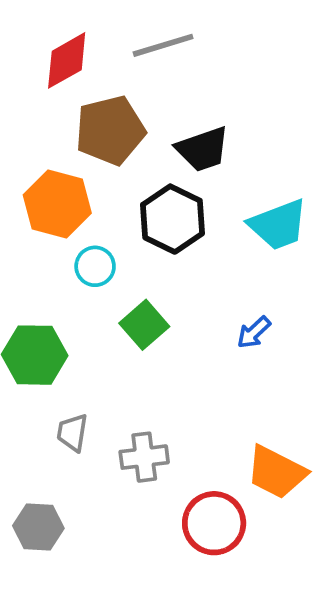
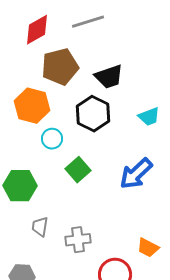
cyan trapezoid: (278, 225) -> (149, 117), size x0.7
blue arrow: (254, 332) -> (136, 174), size x1.8
orange trapezoid: (276, 472) -> (148, 248), size x0.7

